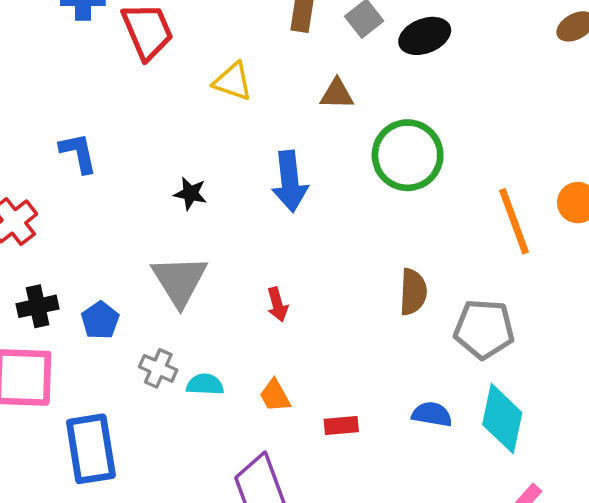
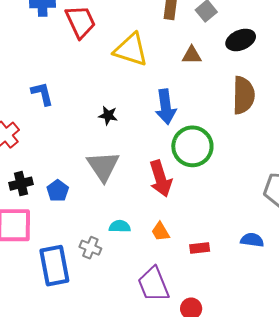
black ellipse: (425, 36) -> (241, 40), moved
yellow triangle: (233, 82) -> (131, 50), size x1.5
green circle: (408, 155) -> (192, 146), moved
brown semicircle: (413, 292) -> (243, 95), moved, size x1.4
red arrow: (277, 304) -> (161, 179), size x1.8
gray cross: (158, 368) -> (90, 248), moved

